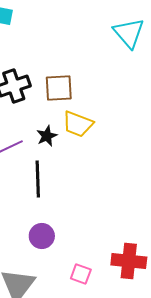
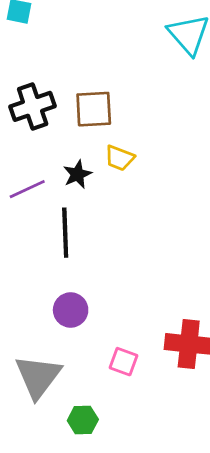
yellow trapezoid: (78, 124) -> (119, 158), size x0.7

